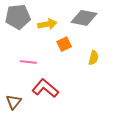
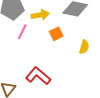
pink line: (28, 62) -> (22, 32), moved, turned -70

